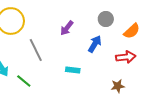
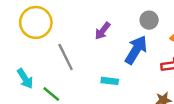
blue arrow: (95, 44) -> (136, 50), size x1.4

